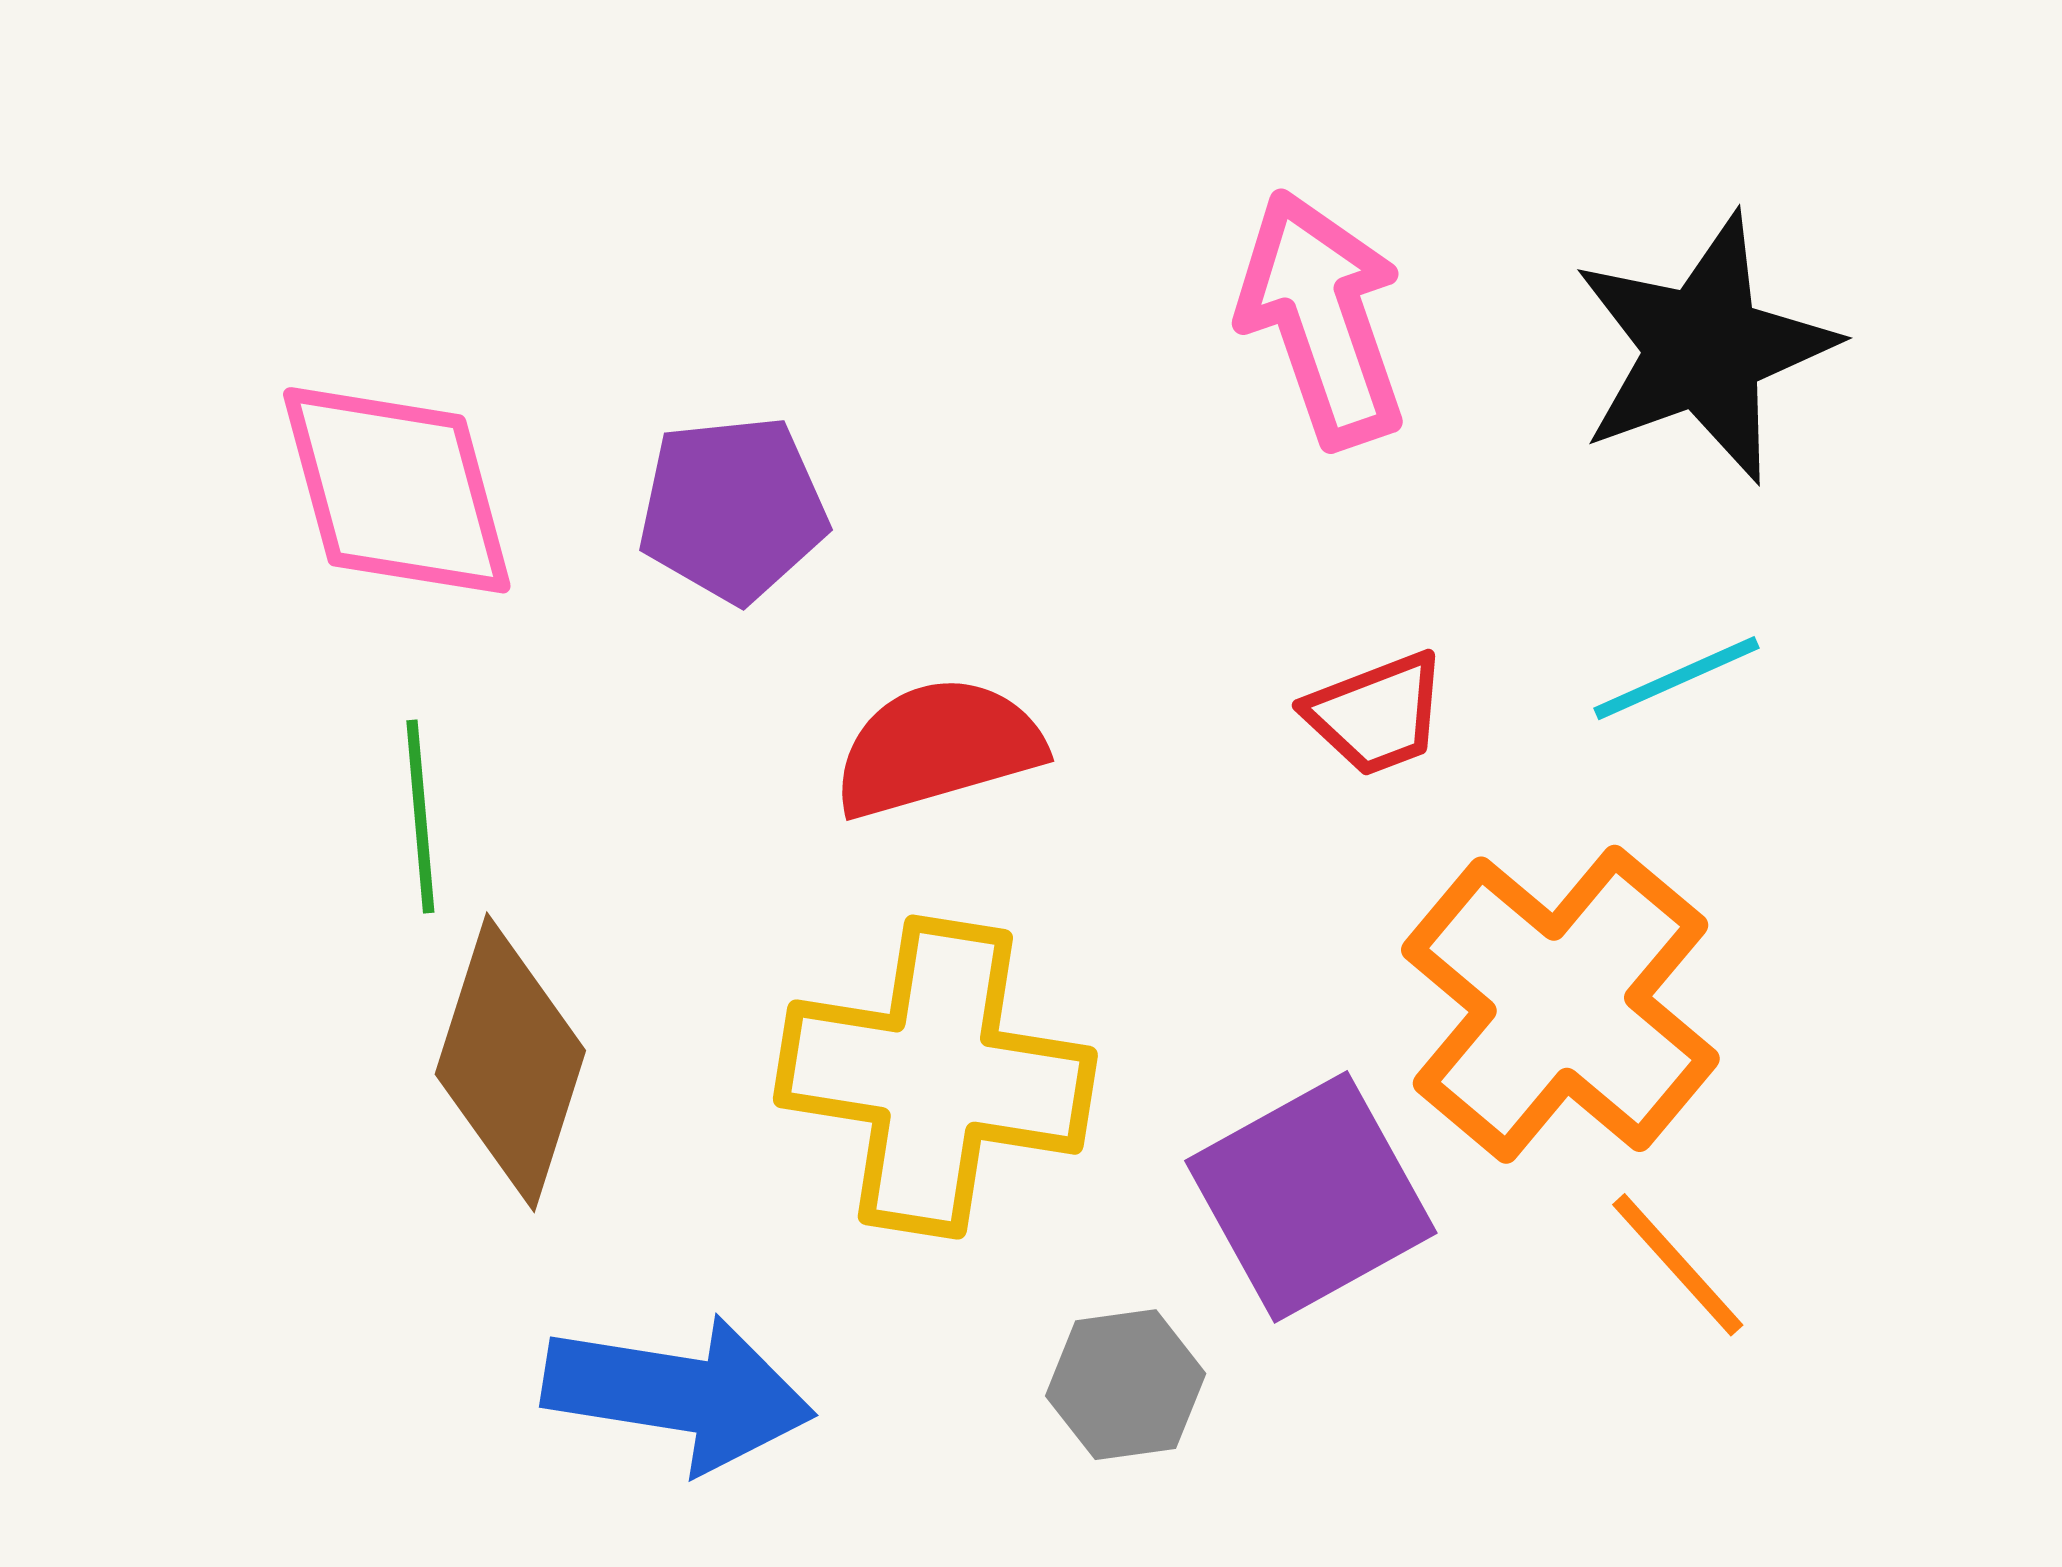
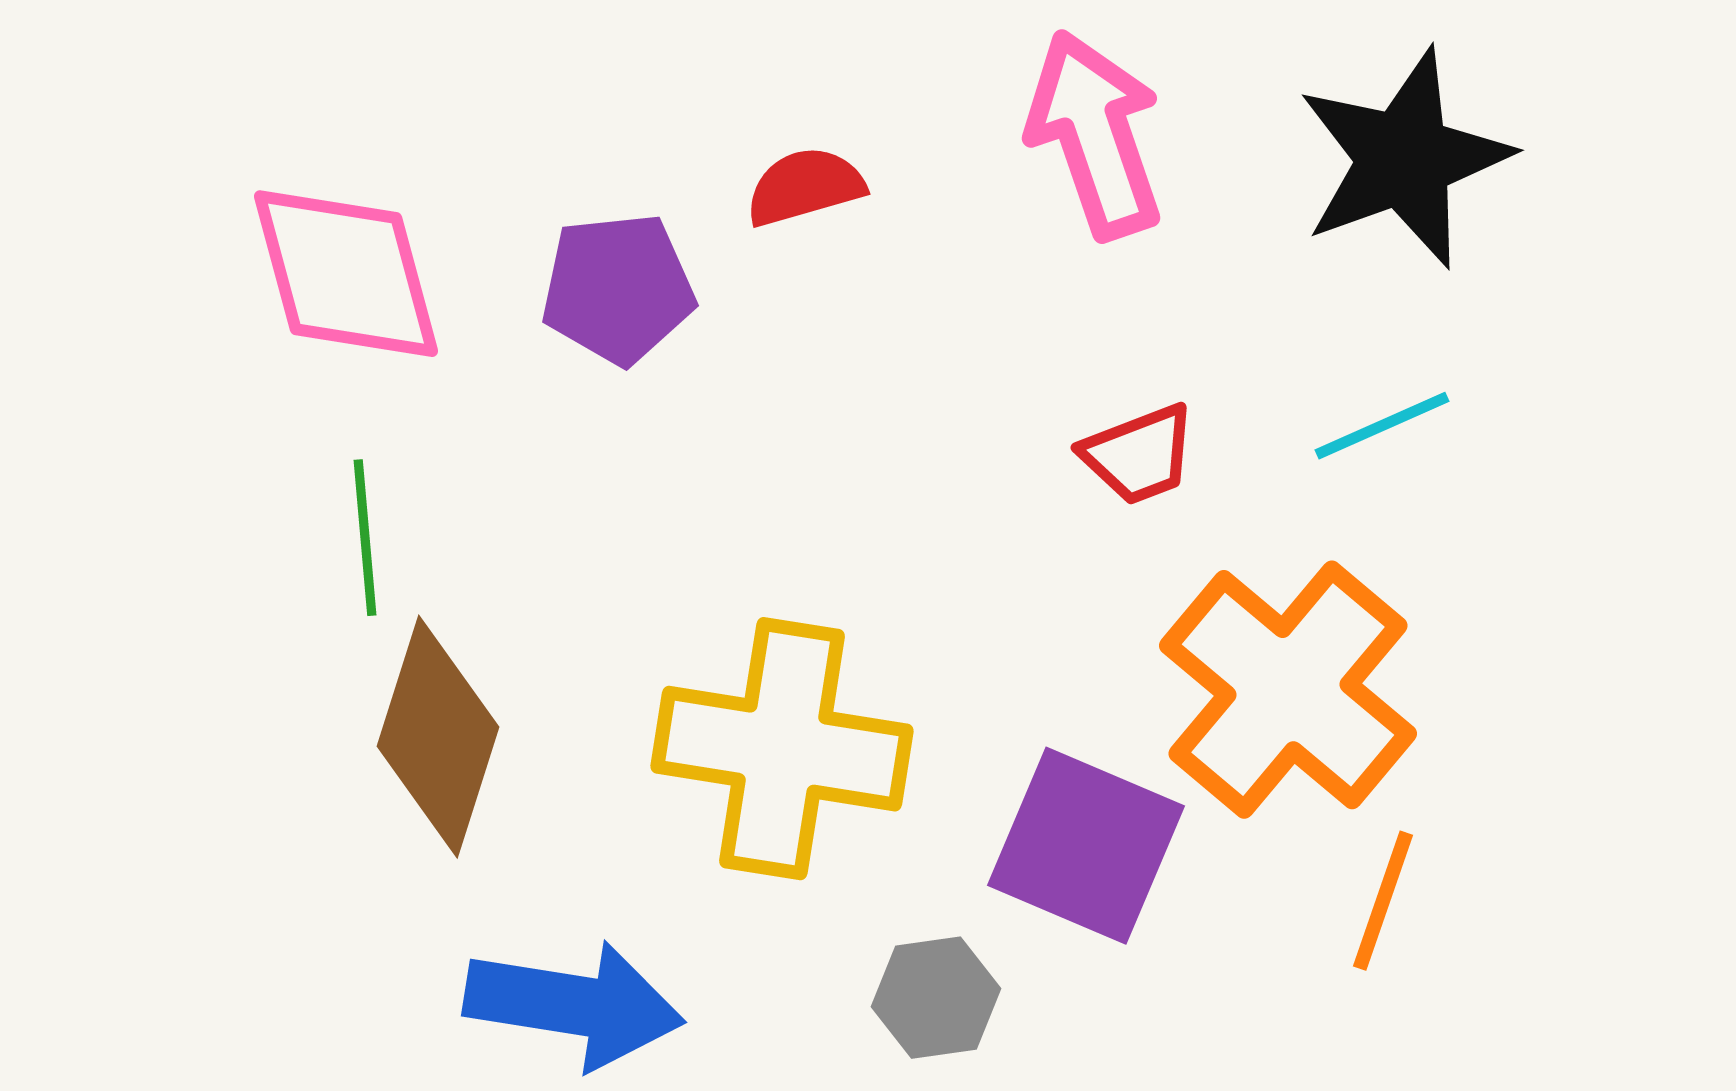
red semicircle: (938, 747) -> (805, 187), moved, size x0.7
purple square: (1311, 1197) -> (1086, 846), turned -38
orange line: (1678, 1265) -> (1383, 901), turned 61

